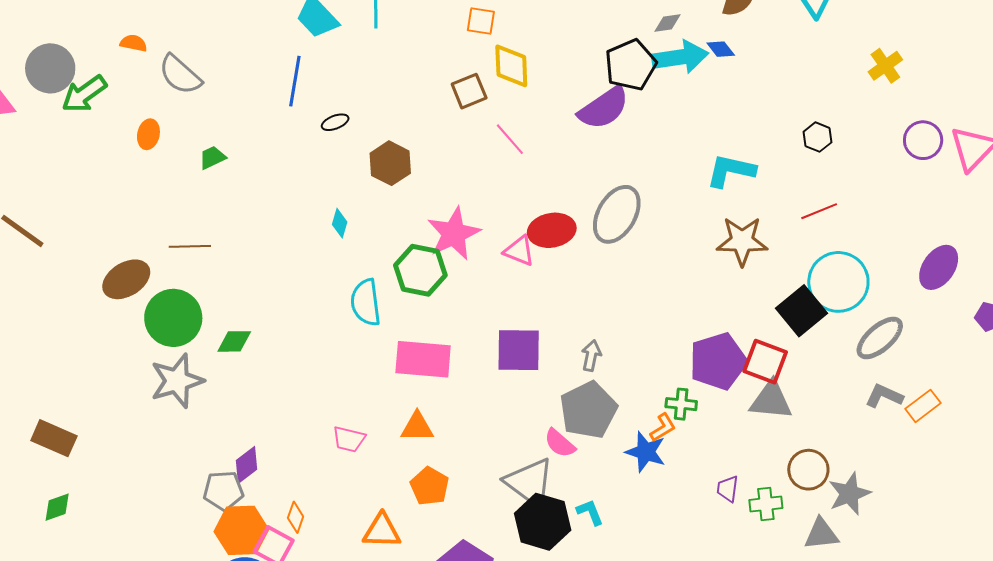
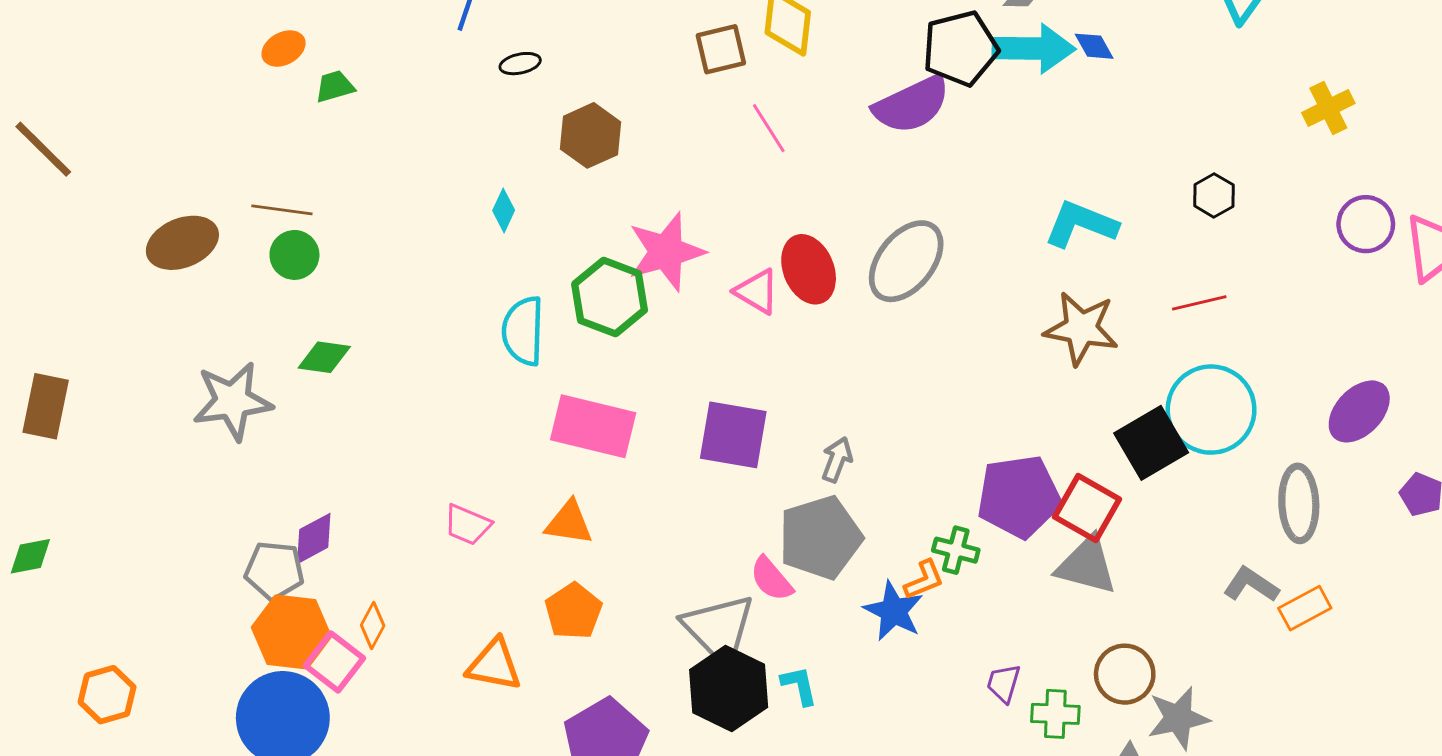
orange ellipse: (148, 134) -> (284, 49), moved, turned 40
red ellipse: (552, 230) -> (809, 269), turned 69
green circle: (173, 318) -> (294, 255), moved, size x0.6
gray ellipse: (880, 338) -> (1299, 503), moved, turned -60
brown rectangle: (54, 438) -> (46, 406), moved, turned 69

